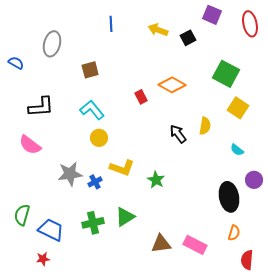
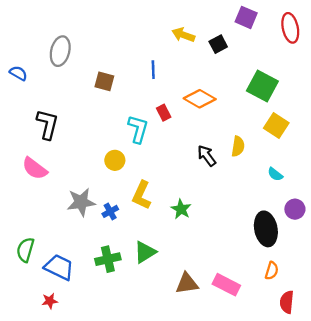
blue line: (111, 24) -> (153, 70), moved
brown square: (90, 70) -> (104, 81), turned 30
black L-shape: (41, 107) -> (47, 124), turned -72
cyan L-shape: (92, 110) -> (138, 129), moved, turned 55
yellow L-shape: (122, 168) -> (142, 195), turned 95

